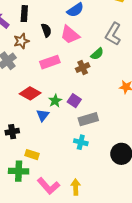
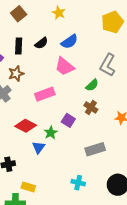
black semicircle: (46, 30) -> (41, 43), moved, turned 72
brown cross: (83, 68) -> (91, 107), moved, turned -32
purple square: (74, 101) -> (68, 120), moved
gray rectangle: (88, 119) -> (95, 149), moved
cyan cross: (81, 142) -> (78, 183), moved

